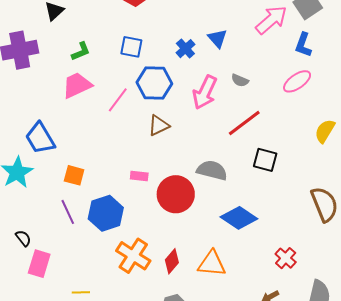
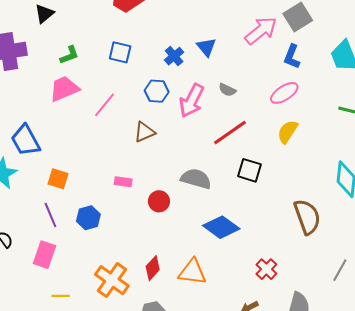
blue hexagon: (154, 83) -> (157, 91), moved, size x0.7
yellow semicircle: (325, 131) -> (288, 132), moved
red circle: (176, 194) -> (159, 201), size x0.6
blue hexagon: (106, 213) -> (88, 218), size x0.7
orange cross: (133, 256) -> (112, 280), moved
pink rectangle: (39, 264) -> (45, 255), moved

